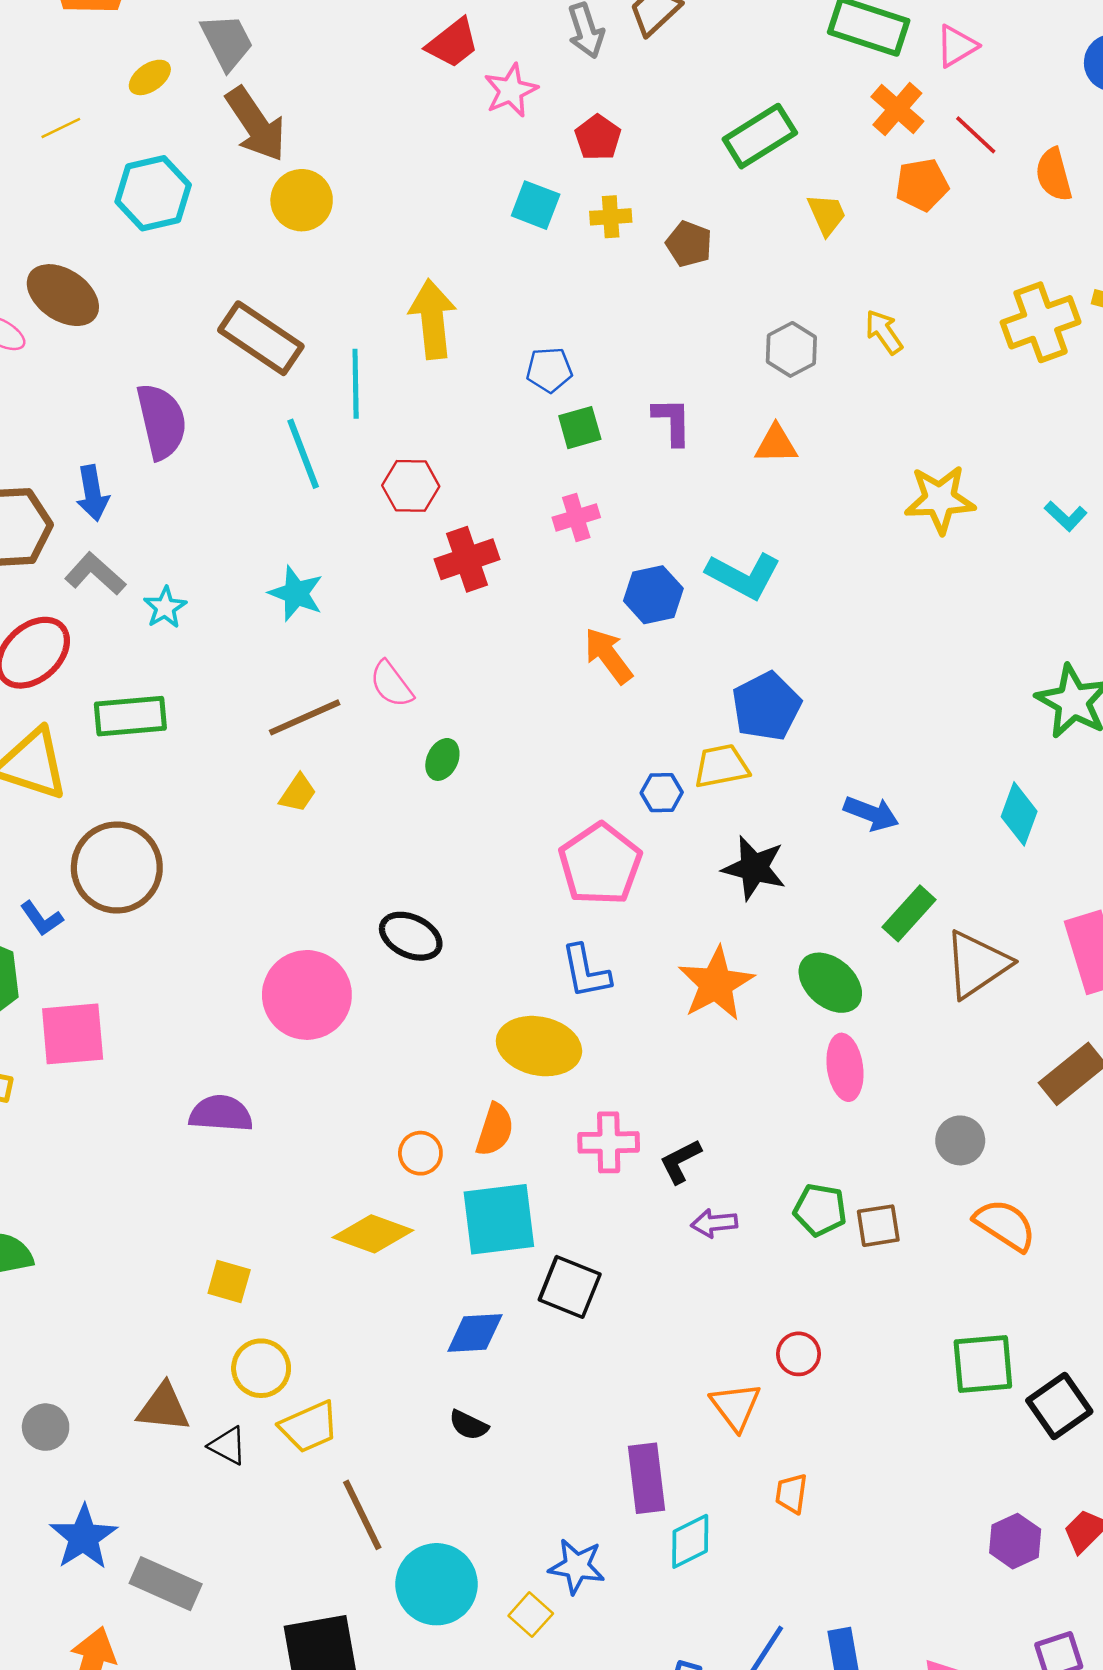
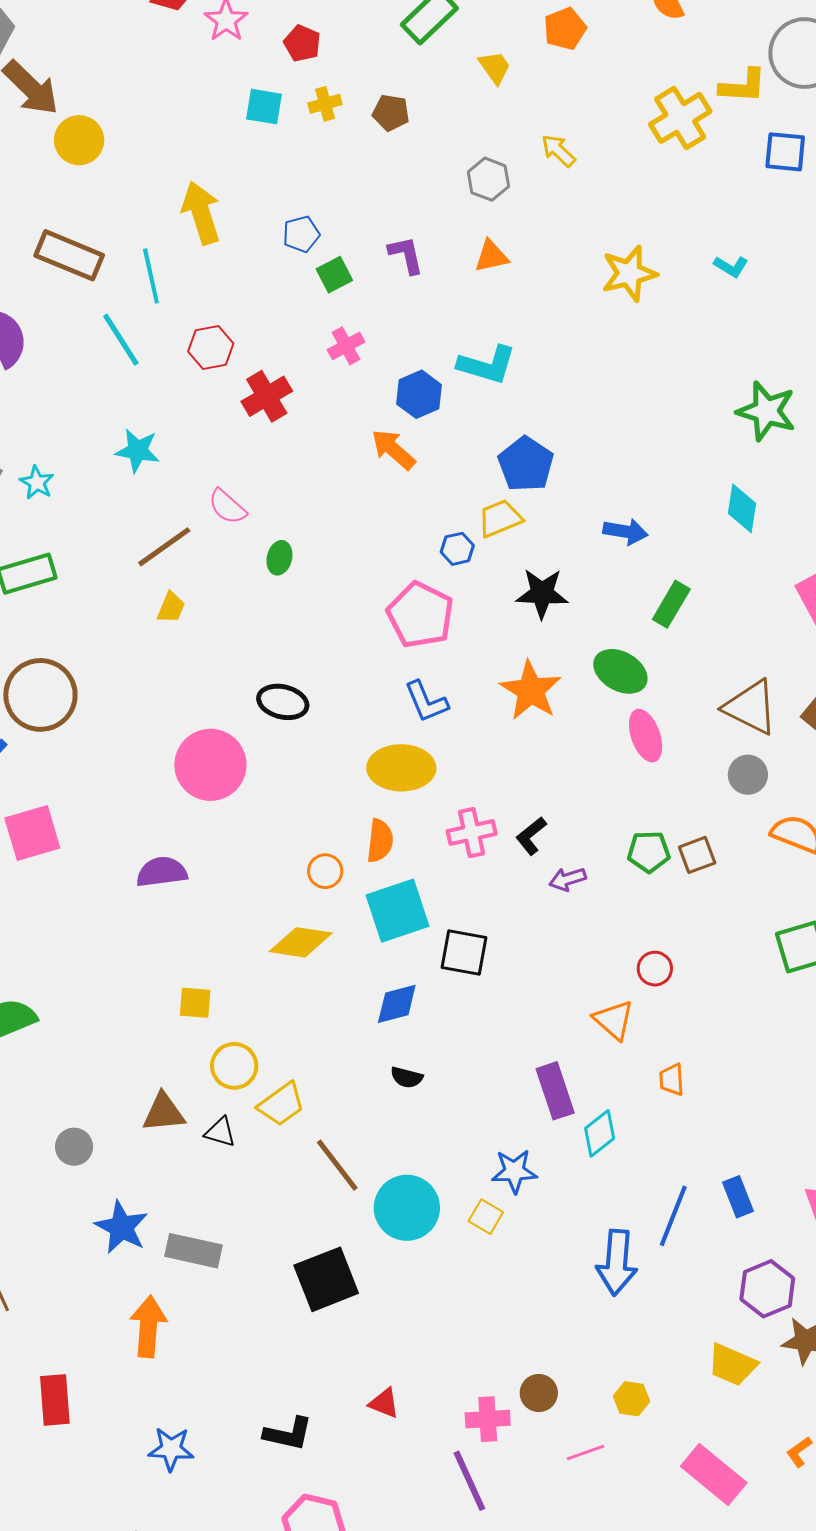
brown triangle: (977, 964) -> (751, 707), moved, turned -48

